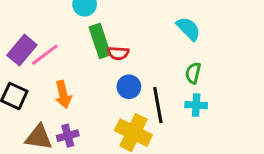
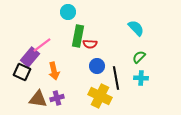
green rectangle: (100, 41) -> (78, 36), turned 30
purple rectangle: (22, 50) -> (30, 57), moved
green semicircle: (193, 73) -> (139, 57), turned 32

